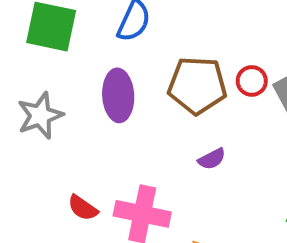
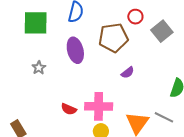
red circle: (252, 81) -> (135, 17), moved
gray star: (40, 115) -> (39, 68), size x0.6

